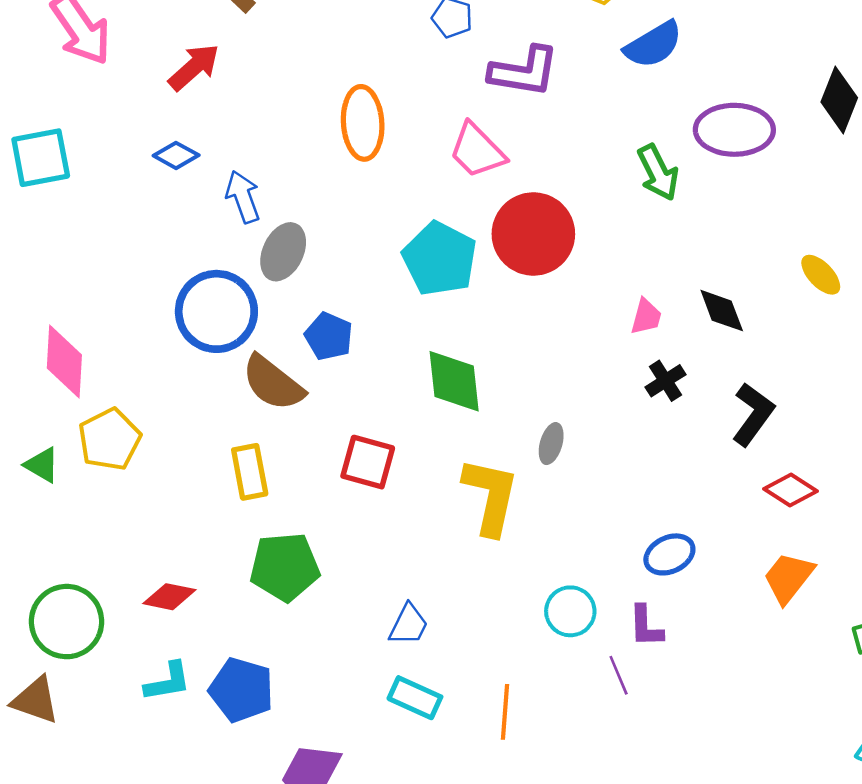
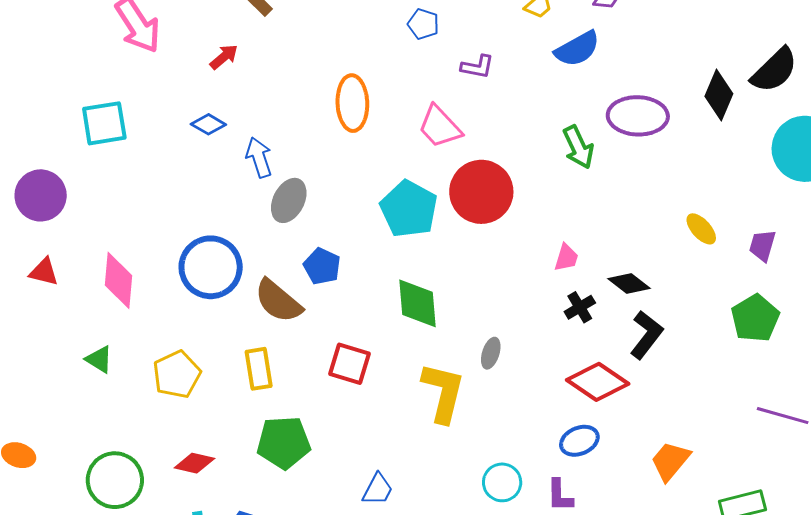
red arrow: (194, 67) -> (224, 57), size x0.7
purple L-shape: (524, 71) -> (477, 67), size x0.6
blue circle: (216, 311) -> (211, 267), moved
black diamond: (722, 311) -> (629, 284), moved, turned -33
yellow pentagon: (110, 439) -> (177, 374), moved
red diamond: (791, 490) -> (598, 382), moved, size x1.5

